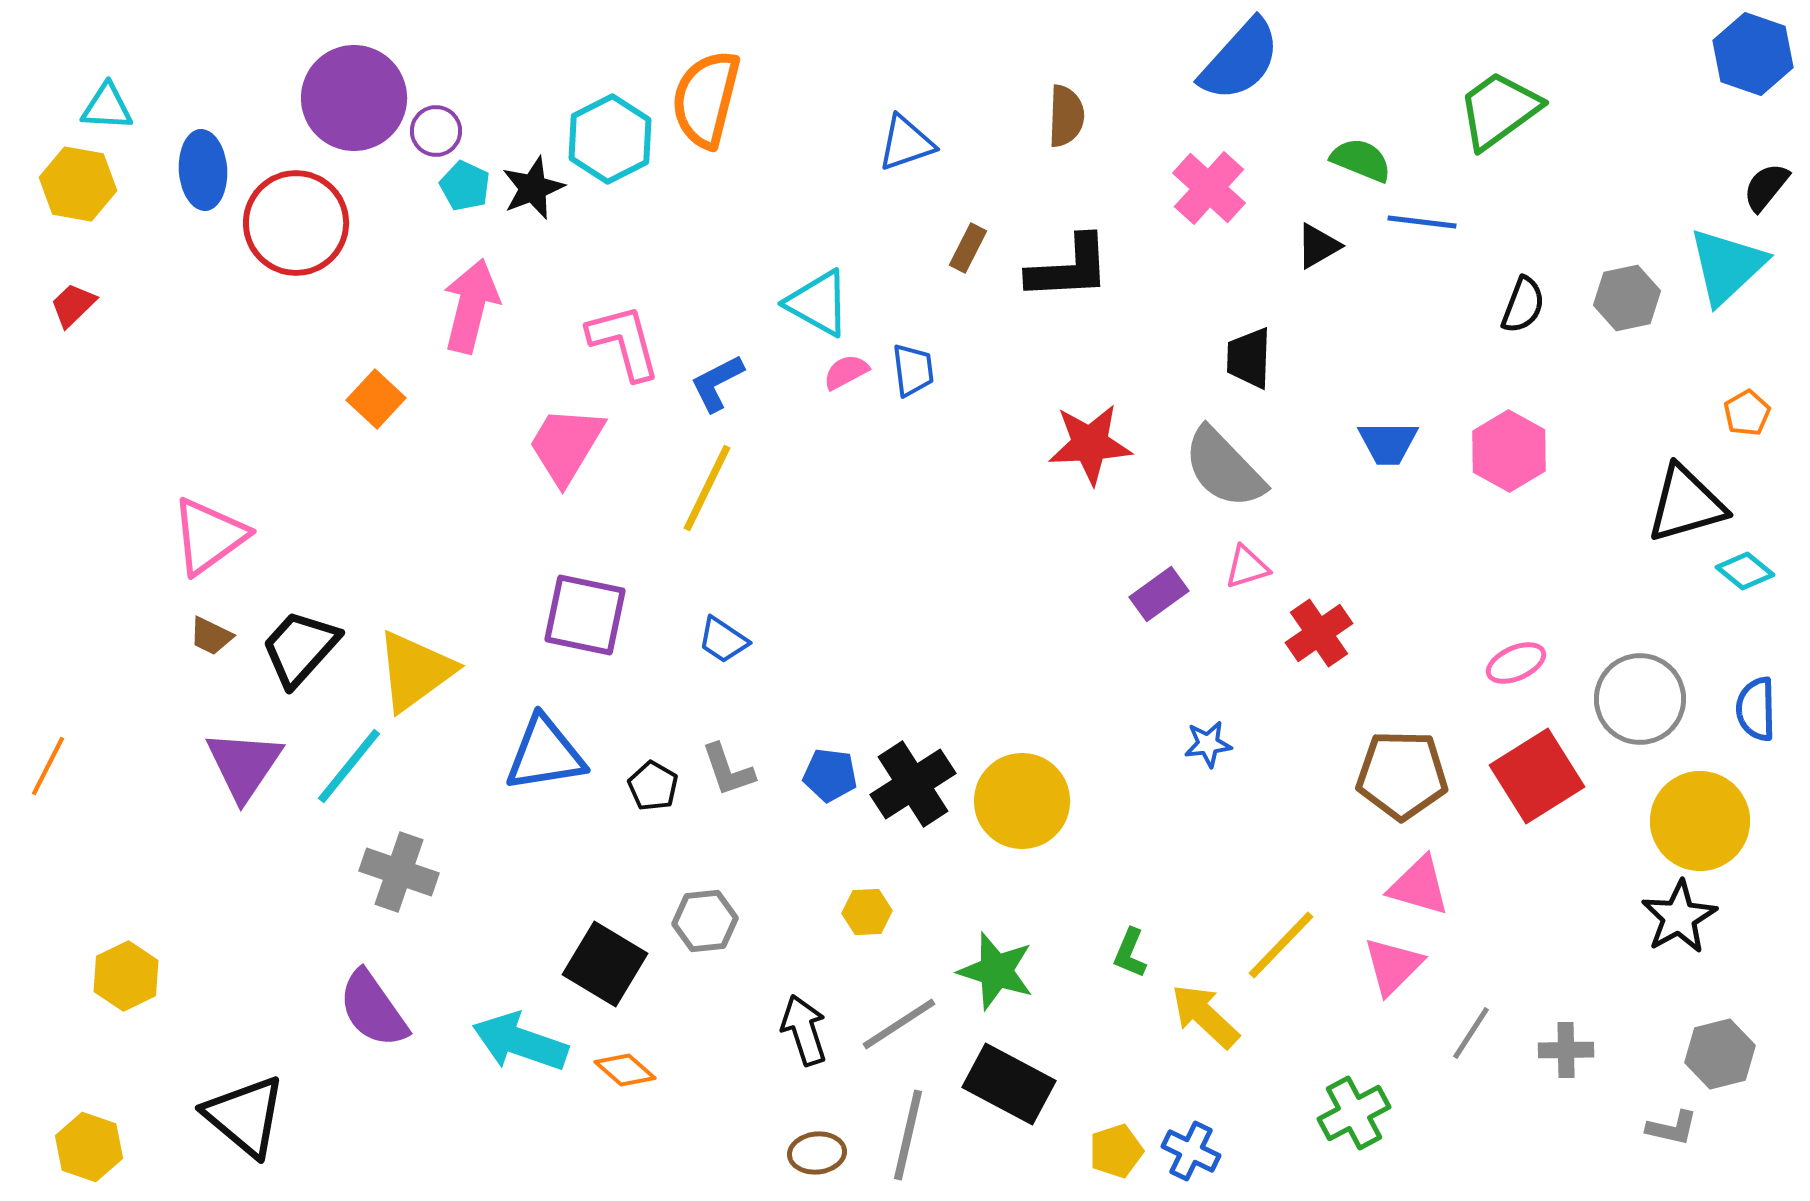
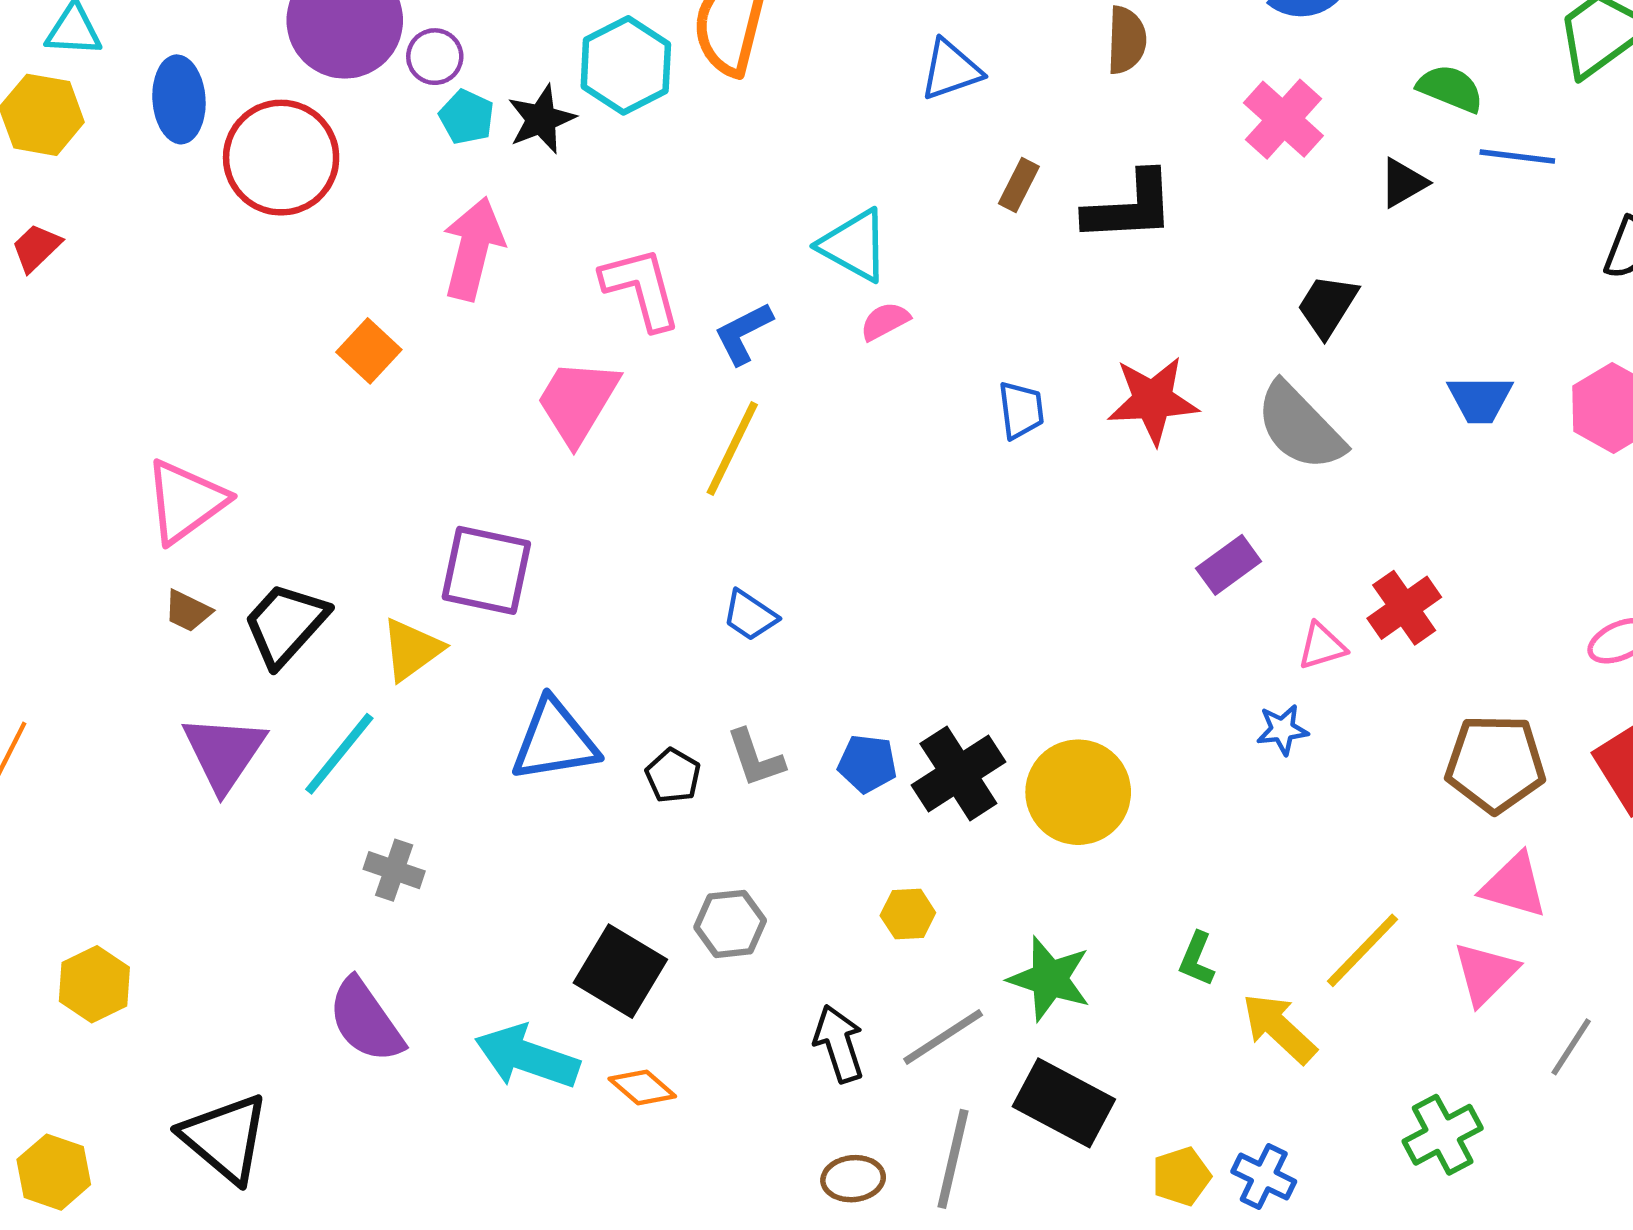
black trapezoid: (1249, 358) -> (1327, 306), turned 30
blue trapezoid: (913, 370) -> (1021, 410), moved
pink triangle: (1247, 567) -> (1322, 646), moved
purple square: (585, 615) -> (486, 570), moved
yellow triangle: (415, 671) -> (412, 649), size x0.7
gray cross: (399, 872) -> (394, 870), size x0.7

